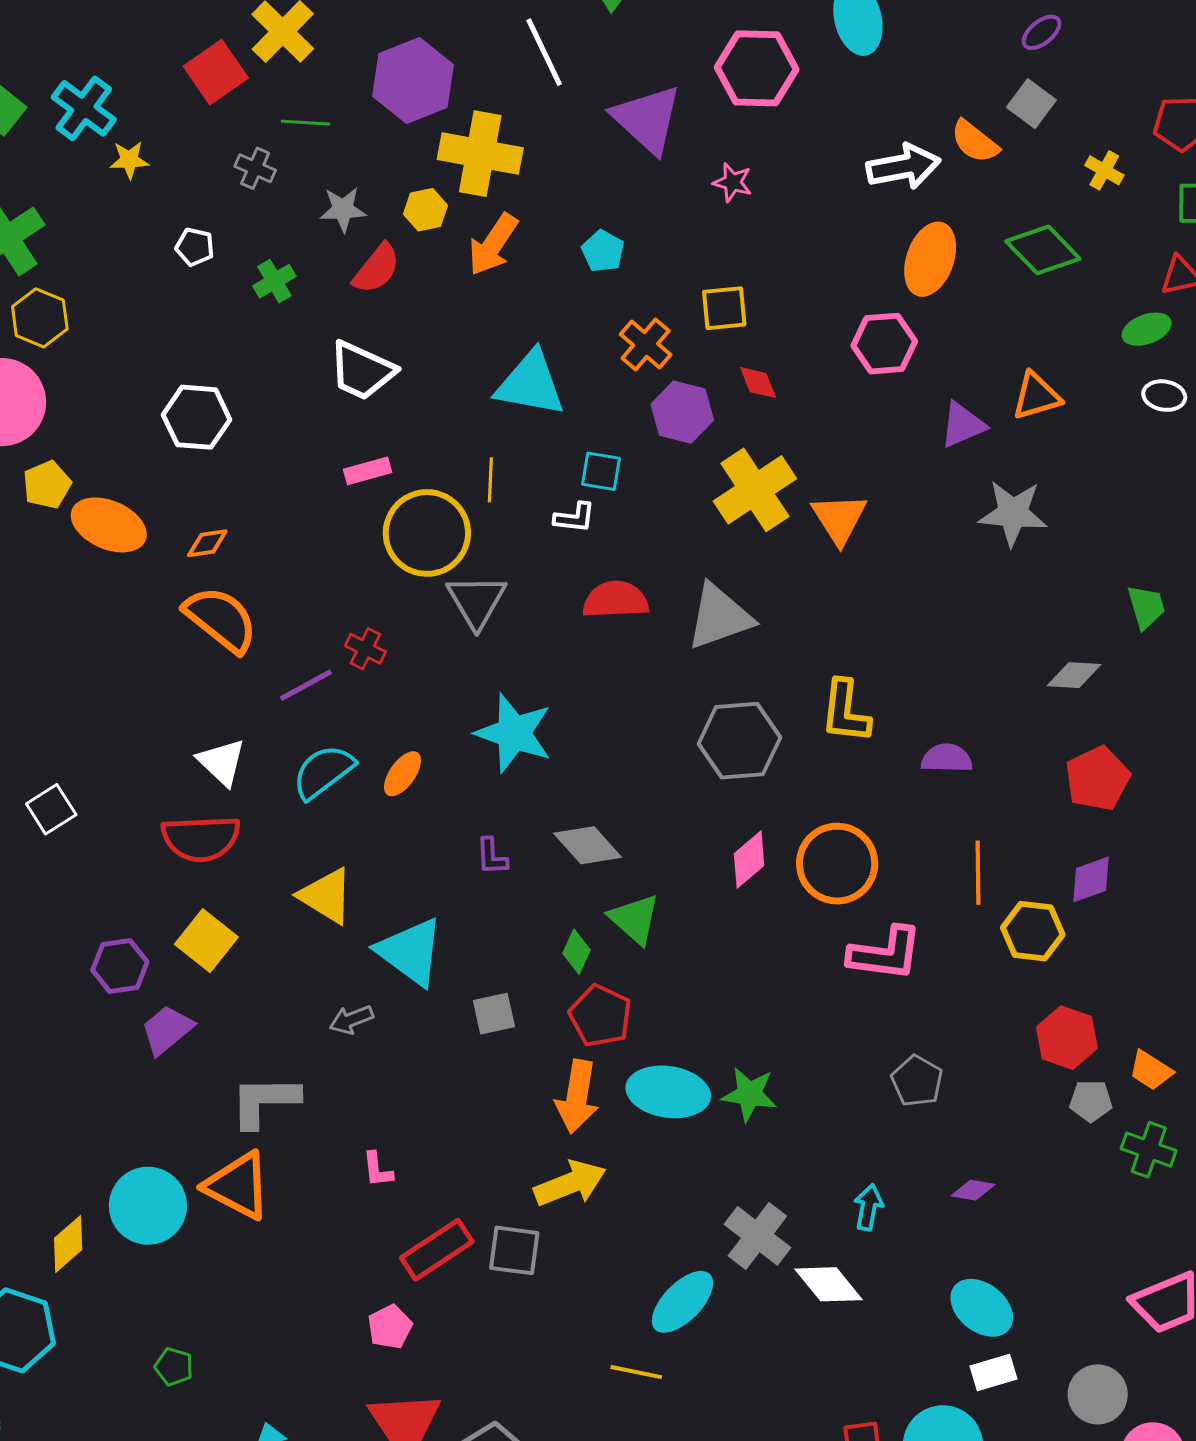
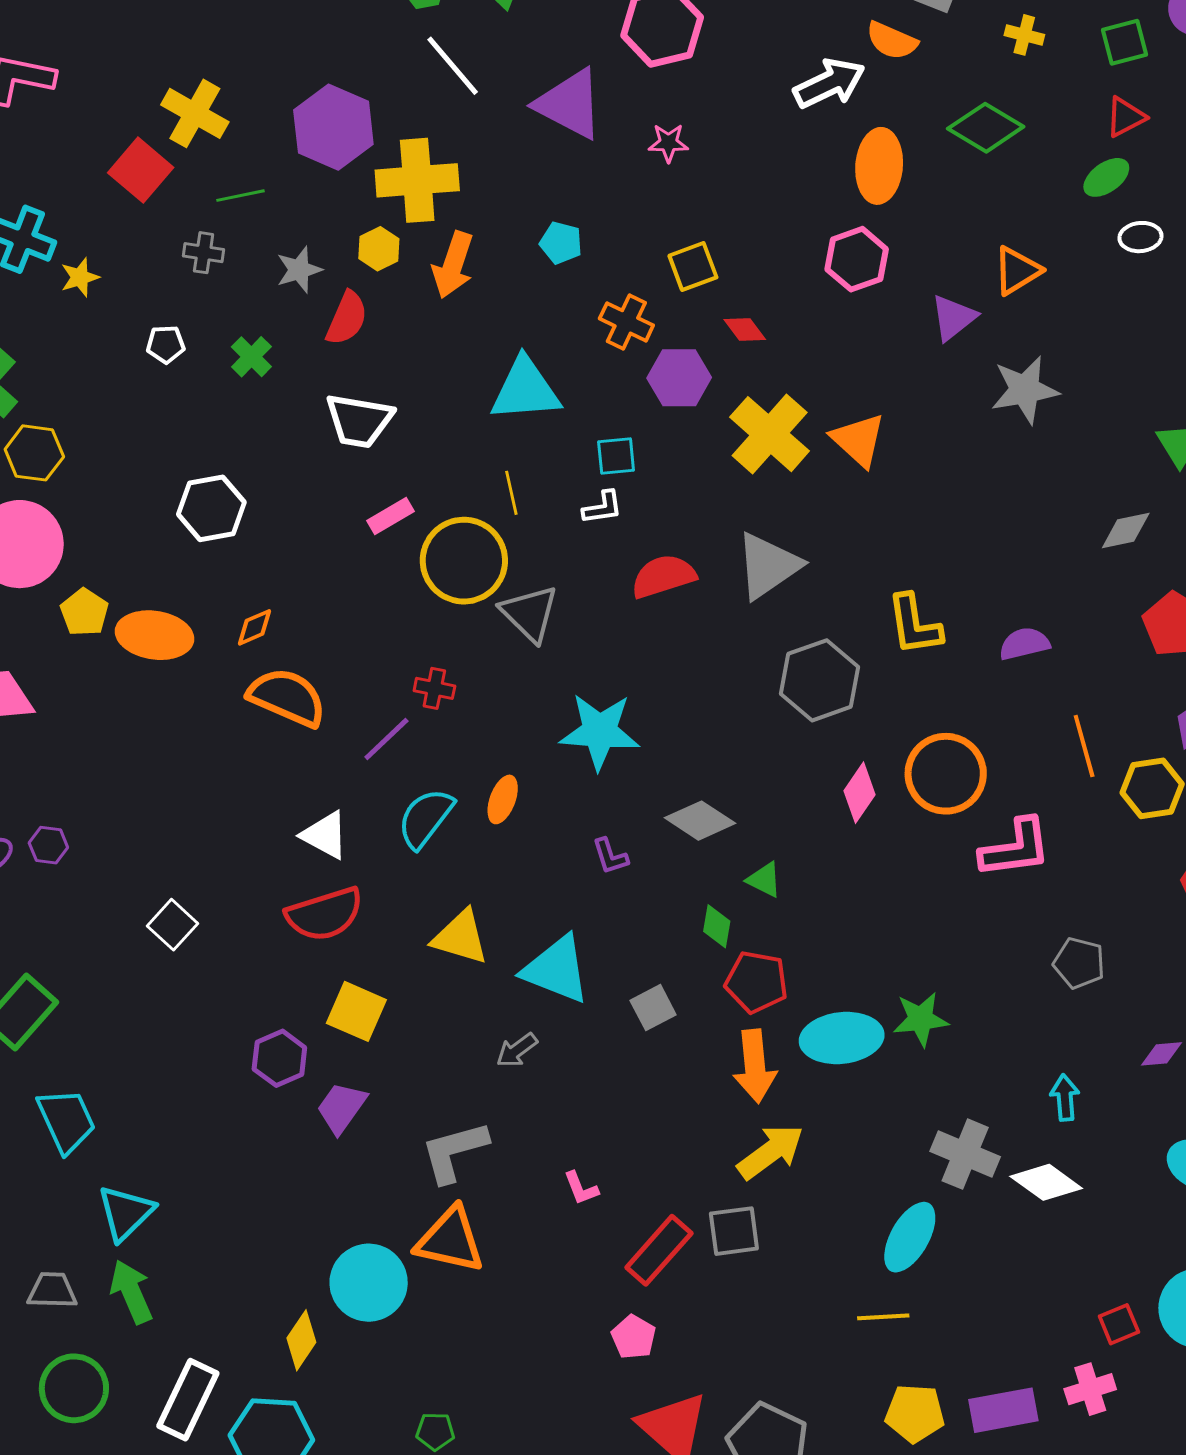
green triangle: (635, 919) -> (764, 880), size x0.7

